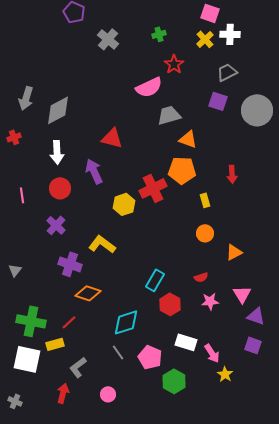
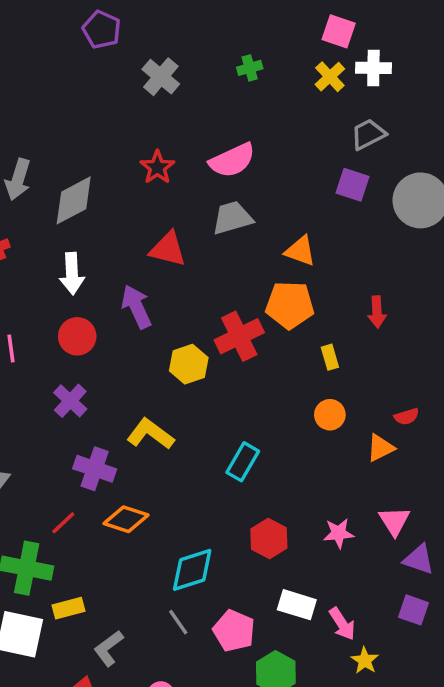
red star: (174, 64) -> (157, 167), moved
gray trapezoid: (169, 115) -> (232, 218), moved
red semicircle: (201, 277) -> (407, 416), moved
cyan rectangle: (155, 280) -> (243, 462), moved
red line: (69, 322) -> (63, 523), moved

